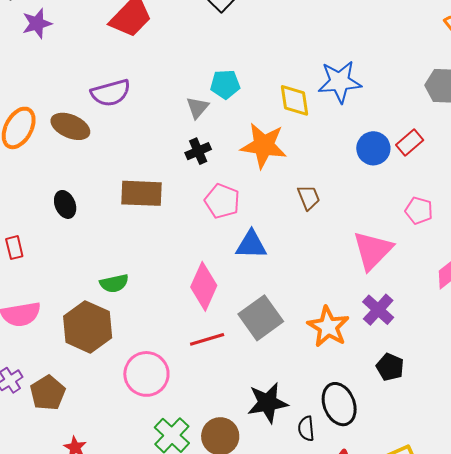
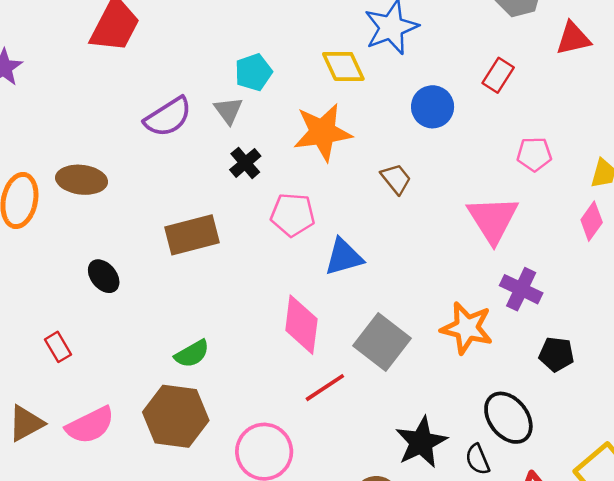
purple semicircle: (111, 93) -> (168, 117), moved
blue circle: (373, 148) -> (433, 107), moved

